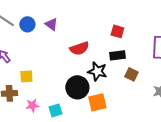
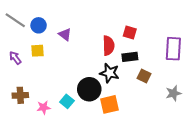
purple triangle: (51, 24) -> (65, 34), moved
red semicircle: (79, 48) -> (108, 46), moved, turned -72
yellow square: (26, 76) -> (38, 51), moved
cyan square: (55, 110) -> (67, 101), moved, turned -32

